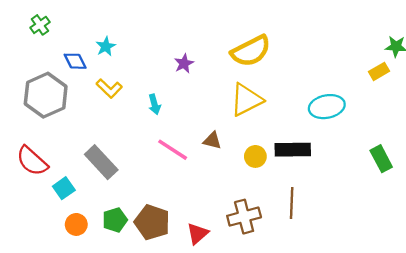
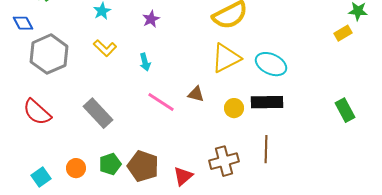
blue diamond: (75, 61) -> (23, 23), moved
purple star: (184, 63) -> (151, 19), moved
cyan ellipse: (327, 107) -> (271, 64), moved, turned 36
cyan square: (64, 188) -> (41, 177), moved

